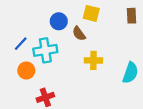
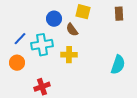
yellow cross: (93, 60) -> (69, 55), moved
orange circle: (26, 71) -> (17, 63), moved

